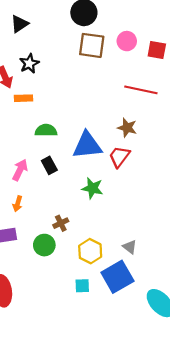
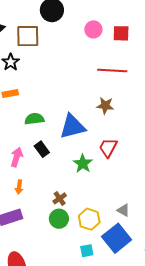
brown square: (92, 45) -> (28, 36), moved
red trapezoid: (119, 157) -> (108, 148), moved
green star: (92, 188) -> (83, 164), turned 30
green circle: (44, 245) -> (59, 219), moved

